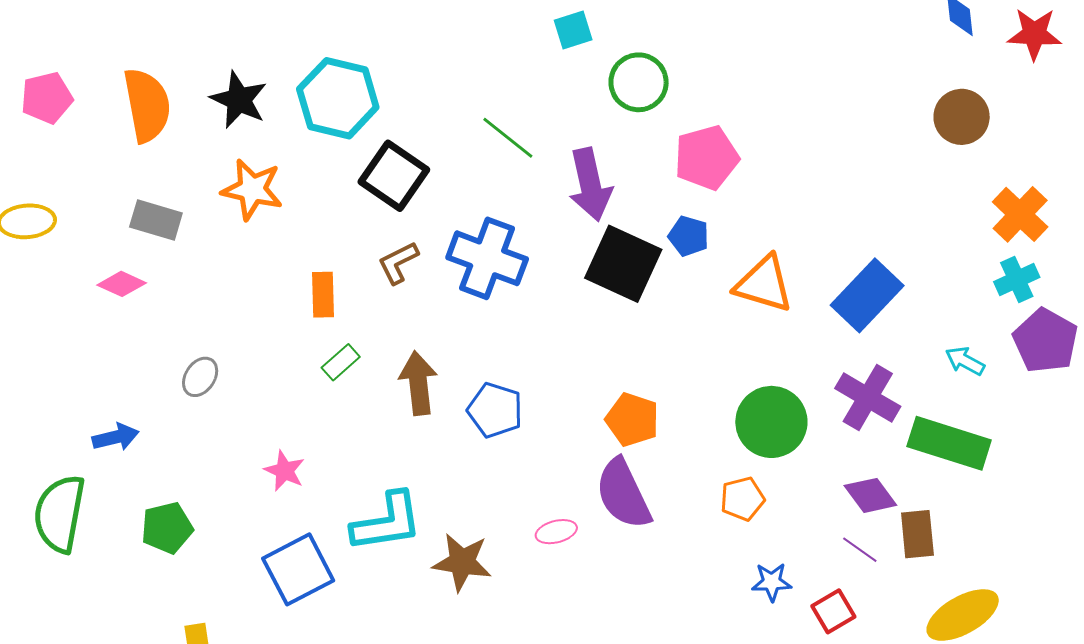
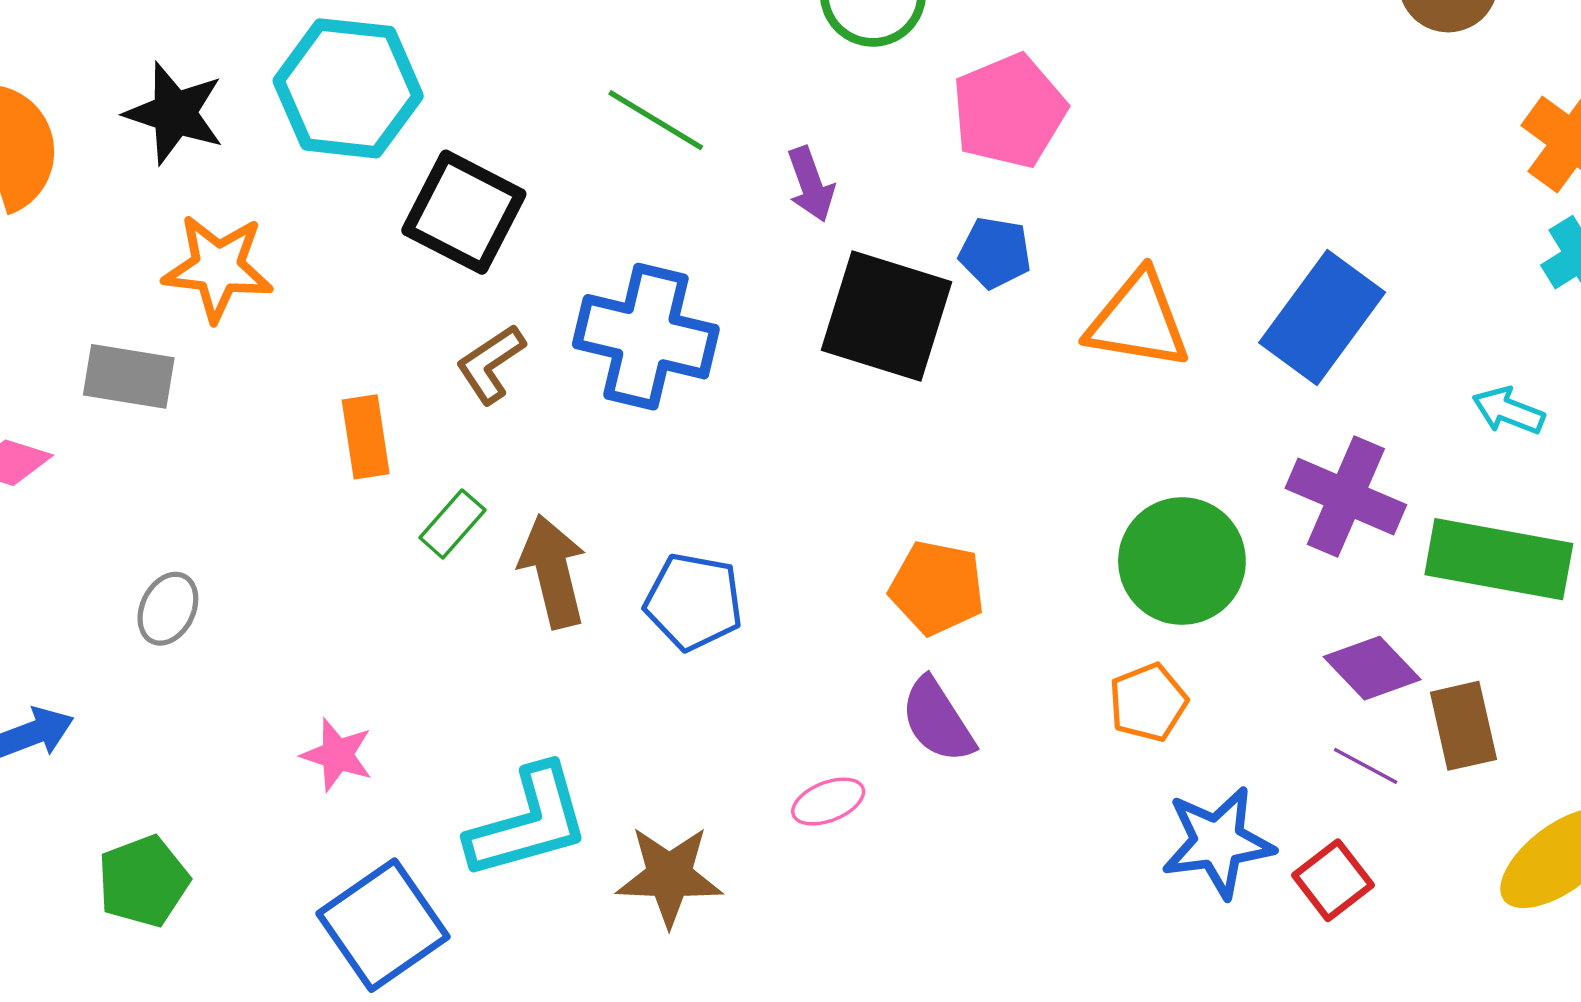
purple arrow: (590, 185) -> (811, 184), size x0.6
gray rectangle: (156, 220) -> (129, 376), moved
green rectangle: (341, 362) -> (452, 524), moved
purple semicircle: (623, 494) -> (938, 720), size x0.7
blue star: (772, 582) -> (1218, 842), size x1.6

